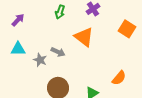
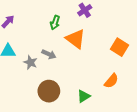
green arrow: (60, 12) -> (55, 23), moved
orange square: (127, 29) -> (119, 47), moved

